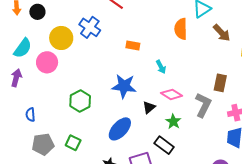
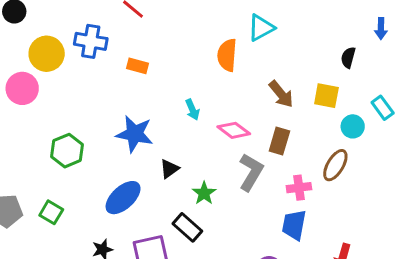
blue cross: (90, 27) -> (91, 41), turned -30
brown arrow: (222, 33) -> (281, 94), moved
orange rectangle: (133, 46) -> (138, 66), moved
pink diamond: (172, 94) -> (234, 130), moved

